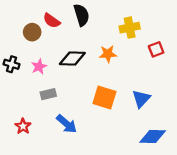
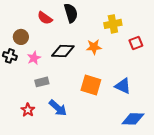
brown circle: (32, 32) -> (21, 37), moved
blue triangle: (141, 99) -> (123, 86), turned -48
red star: (23, 126) -> (28, 110), moved

